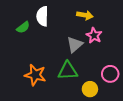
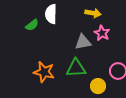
gray triangle: (75, 45) -> (83, 42), turned 30

